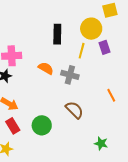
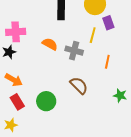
yellow line: (82, 51) -> (93, 35), moved
orange line: (111, 95) -> (107, 62), moved, turned 40
green star: (101, 143) -> (120, 95), moved

